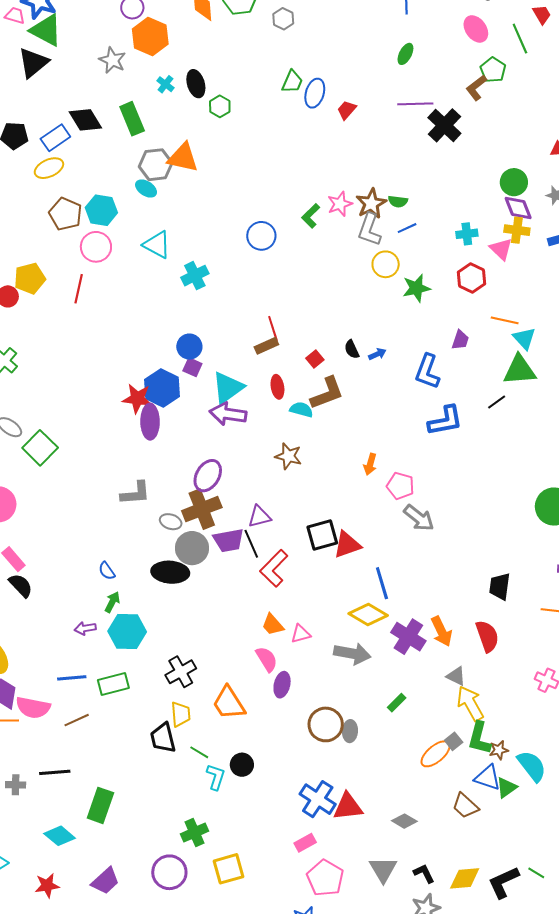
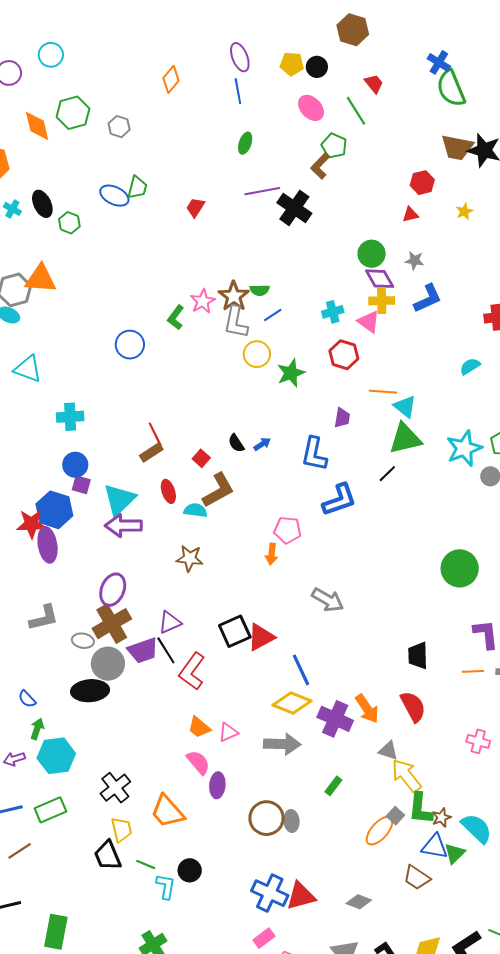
blue ellipse: (315, 93) -> (114, 196), moved, turned -72
cyan cross: (195, 276) -> (70, 417), moved, turned 32
pink pentagon: (400, 486) -> (287, 530), moved

